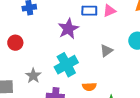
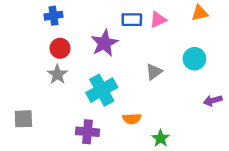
red circle: (15, 43) -> (60, 48), moved
gray star: (33, 76) -> (57, 74), moved

